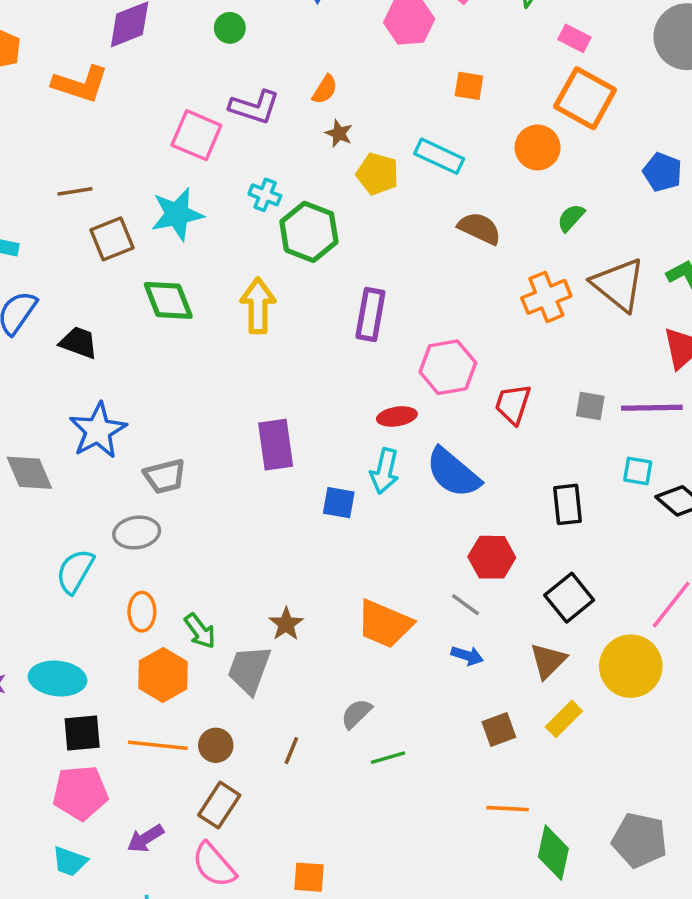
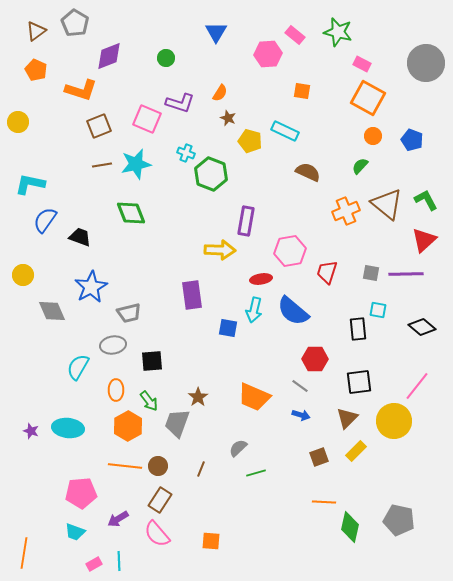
orange circle: (538, 147) -> (373, 136), moved, size x0.7
brown line: (75, 191) -> (102, 165), moved
brown square: (112, 239) -> (99, 126), moved
yellow arrow: (258, 306) -> (220, 250), moved, turned 92
cyan square: (638, 471) -> (378, 310), moved
black square: (569, 598) -> (359, 382), turned 32
black square: (82, 733) -> (152, 361), moved

